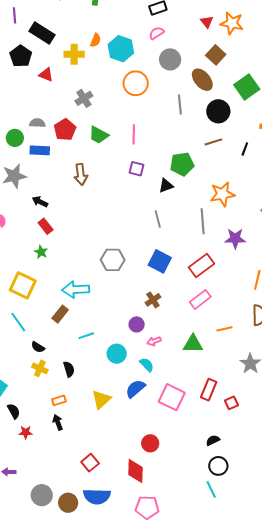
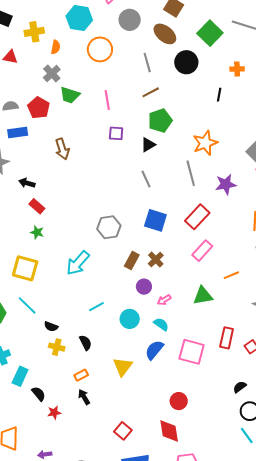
orange semicircle: (96, 40) -> (56, 47), moved
green trapezoid: (99, 135) -> (70, 95), moved
brown line: (213, 142) -> (151, 92), moved
cyan arrow: (76, 289) -> (78, 263), turned -36
brown rectangle: (60, 314) -> (132, 261), moved

